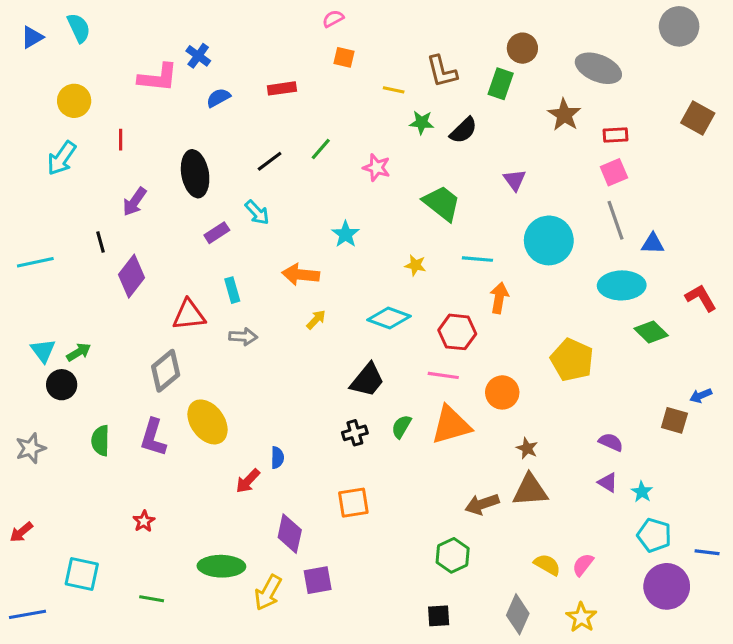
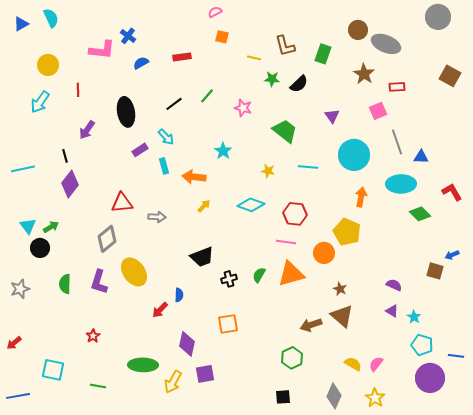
brown circle: (522, 48) -> (358, 30), moved
pink square: (614, 172) -> (378, 111), moved
purple diamond: (131, 276) -> (70, 184), moved
cyan rectangle: (232, 290) -> (164, 166), moved
orange arrow: (499, 298) -> (361, 197), moved
yellow pentagon: (572, 360) -> (347, 232), moved
black trapezoid: (367, 380) -> (202, 257), moved, turned 30
brown triangle: (530, 490) -> (342, 316), turned 45

